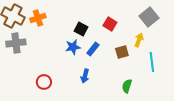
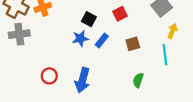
red square: (110, 24) -> (120, 14), turned 32
yellow arrow: (139, 40) -> (172, 31), moved
blue arrow: (85, 76) -> (82, 80), moved, size x1.6

